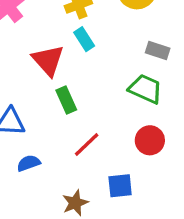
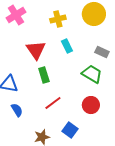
cyan rectangle: (84, 39) -> (67, 46), moved
blue semicircle: (29, 163) -> (17, 110), turned 72
blue square: (120, 186) -> (70, 130), turned 35

